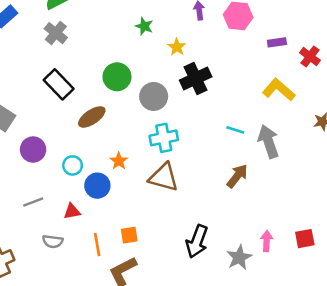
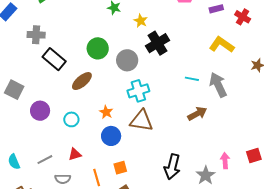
gray cross: (56, 33) -> (36, 35), moved, turned -30
brown arrow: (237, 176) -> (197, 114), turned 30
blue circle: (97, 186) -> (111, 136), moved
gray line: (33, 202) -> (45, 160), moved

